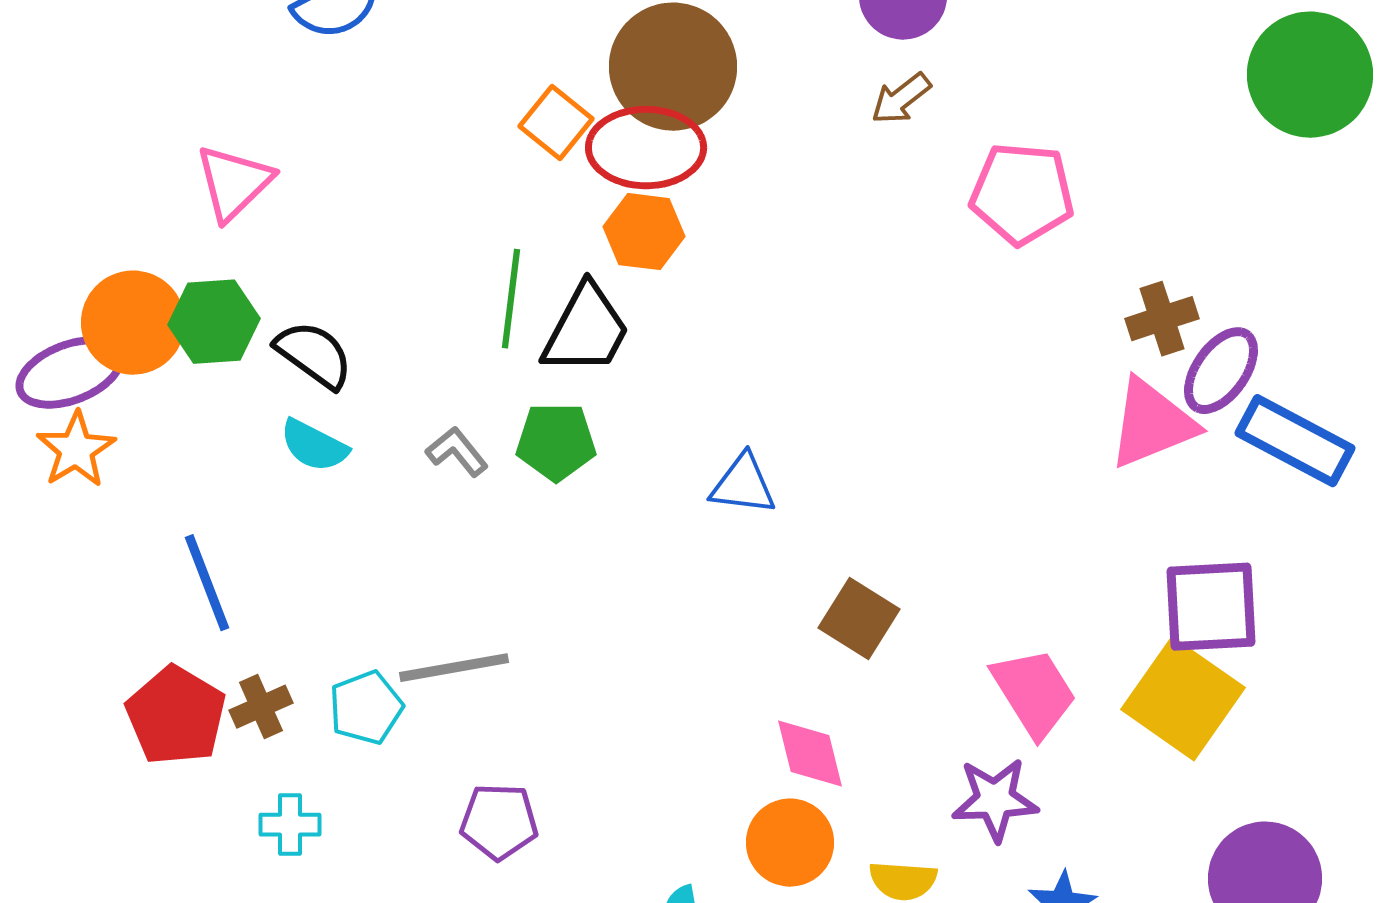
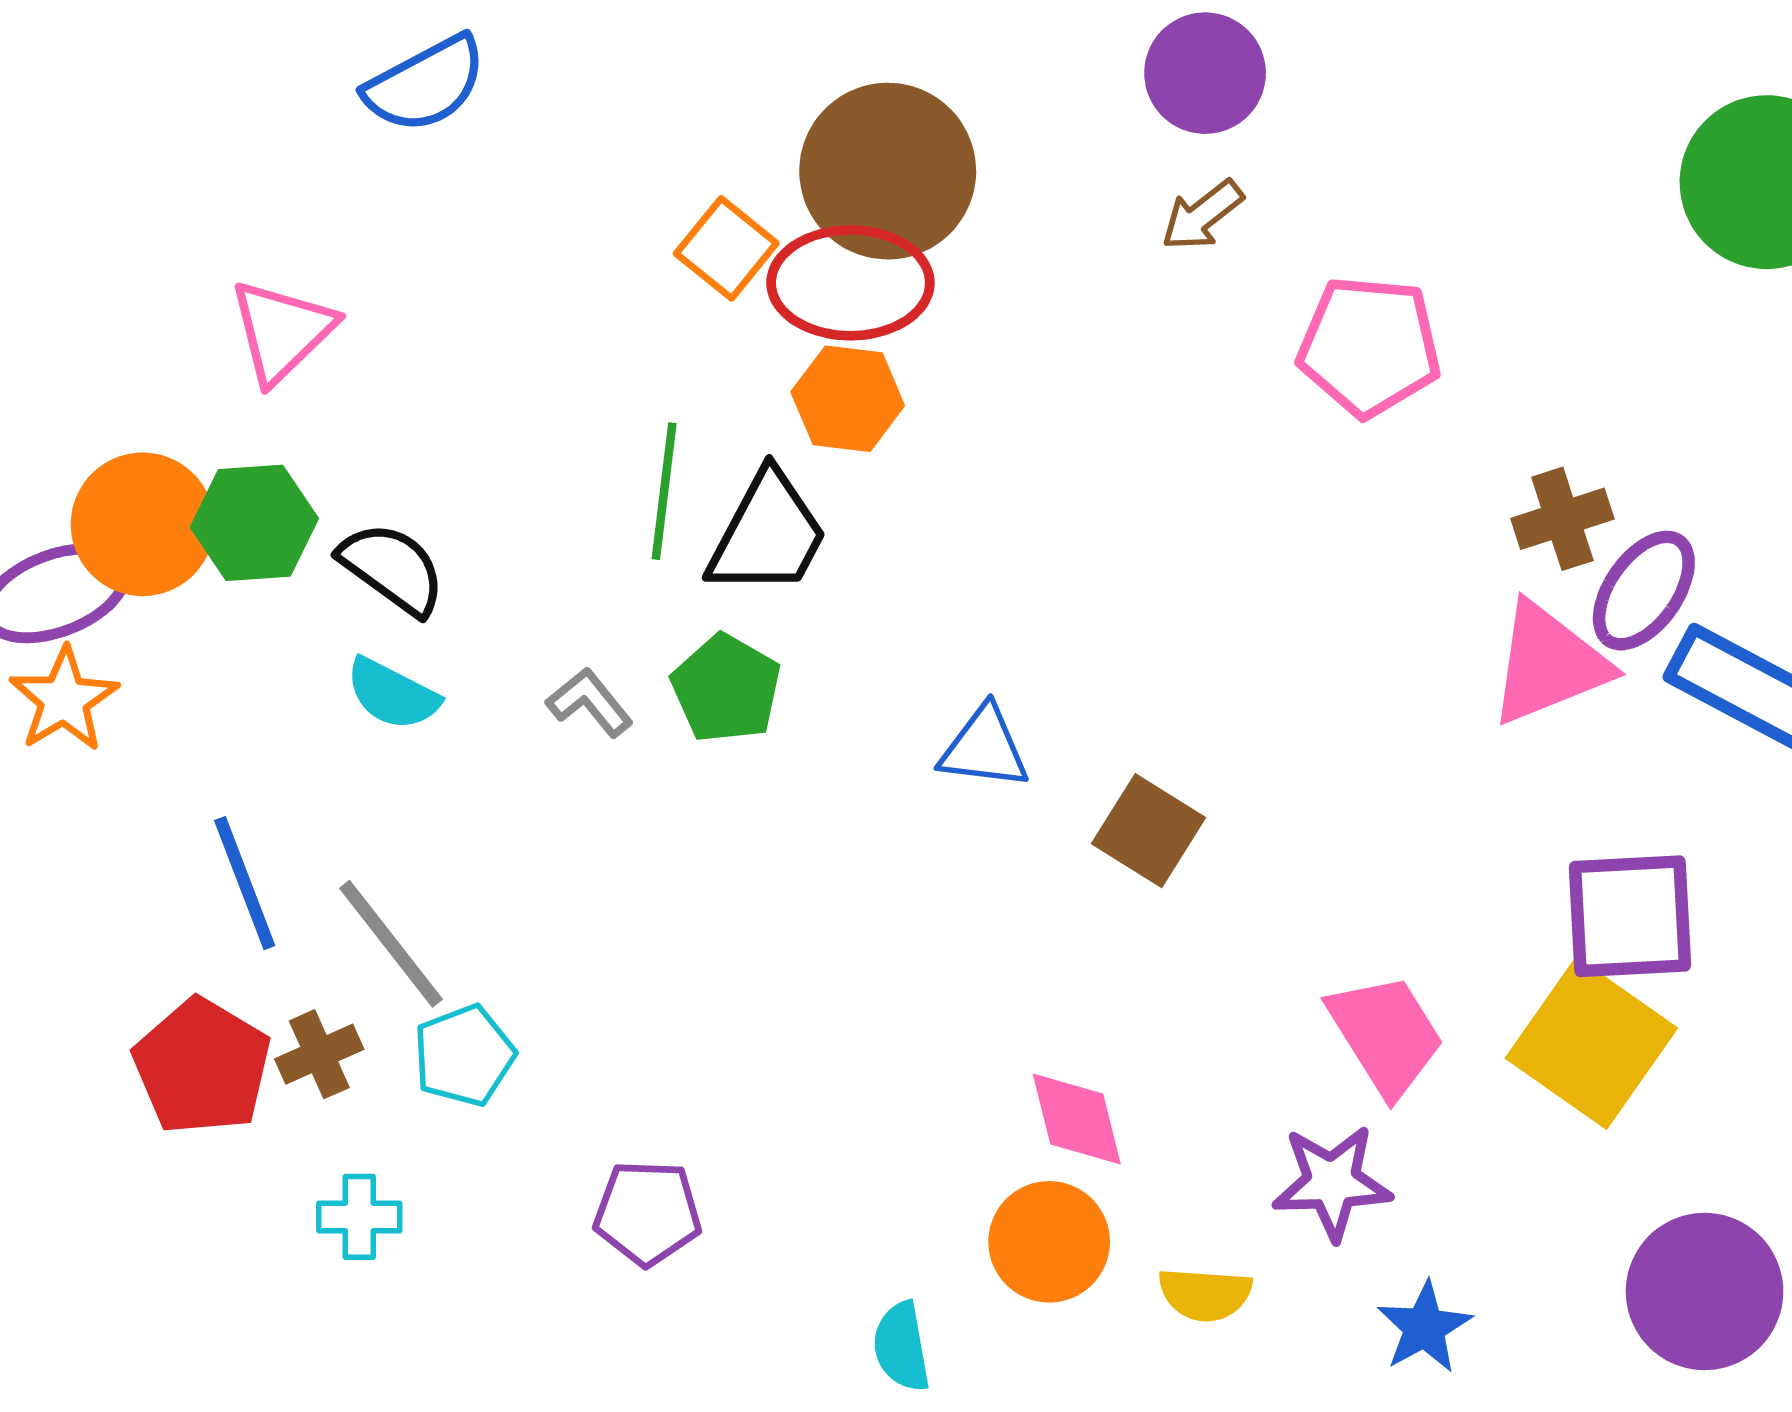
green pentagon: (556, 442) -> (726, 689), turned 30
brown square: (859, 619) -> (1148, 831), moved
gray line: (454, 668) -> (391, 944), moved, turned 62

